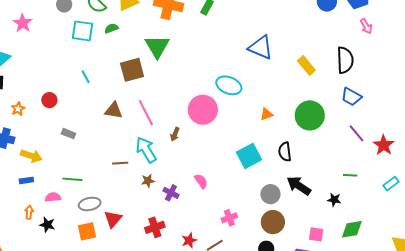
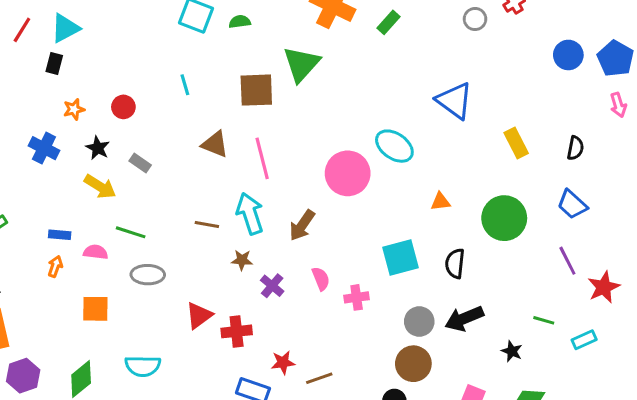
black semicircle: (345, 60) -> (575, 148), size x0.6
brown arrow: (175, 134) -> (302, 225), moved, size x1.5
yellow arrow: (31, 156) -> (100, 187), moved
blue rectangle: (26, 180) -> (60, 235), moved
cyan rectangle: (391, 184) -> (584, 340), moved
black arrow: (299, 186) -> (464, 319), turned -70
pink cross: (229, 218) -> (357, 297), moved
red triangle: (113, 219) -> (199, 316), moved
black star: (47, 225) -> (98, 148), moved
orange square: (87, 231) -> (95, 309), moved

